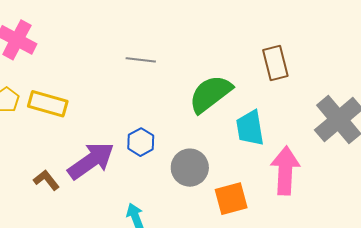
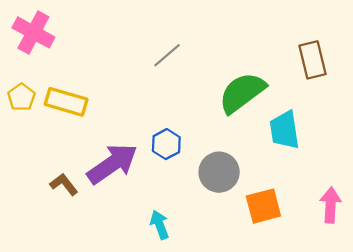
gray line: (141, 60) -> (167, 55), turned -48
pink arrow: (285, 171) -> (331, 205), moved, size x0.7

